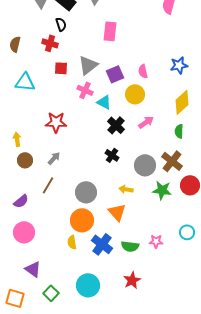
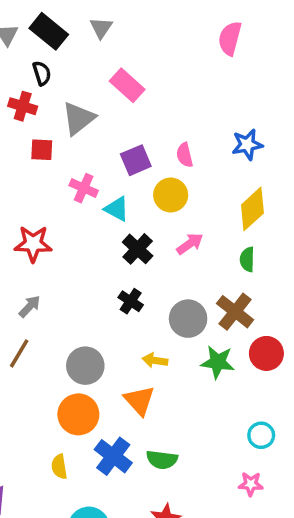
pink rectangle: (110, 31) -> (127, 85), turned -54
gray triangle: (88, 65) -> (78, 118), moved
pink star: (156, 241) -> (251, 484), moved
yellow semicircle: (72, 242) -> (59, 467), moved

